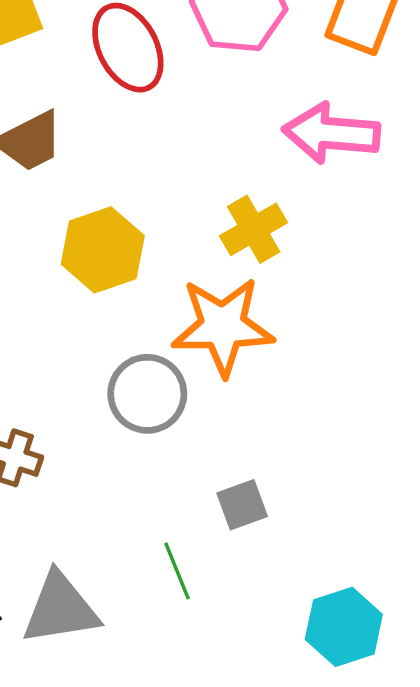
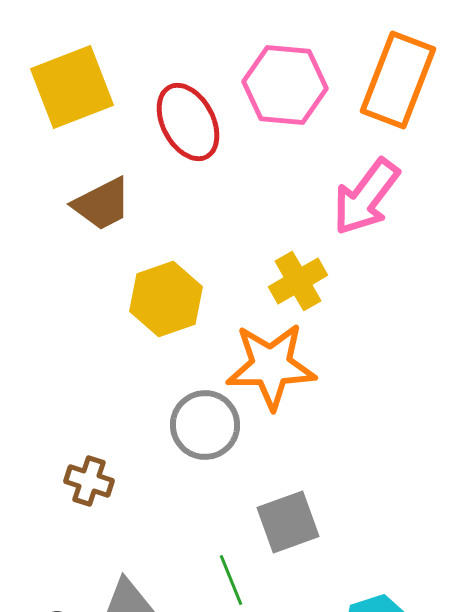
pink arrow: (331, 133) -> (366, 197), turned -58
gray square: (242, 505) -> (288, 522), size x1.4

